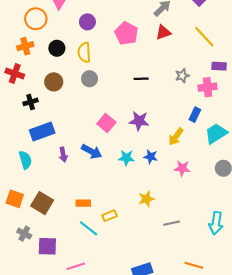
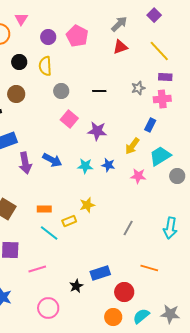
pink pentagon: (126, 33) -> (77, 36), moved
purple rectangle: (219, 66) -> (165, 77), moved
gray circle: (90, 79) -> (61, 91), moved
pink square: (106, 123) -> (69, 119), moved
cyan trapezoid: (216, 134) -> (160, 156), moved
purple arrow: (63, 155) -> (25, 163), size x1.5
yellow star: (146, 199) -> (87, 205), moved
gray line: (172, 223) -> (128, 228), turned -49

